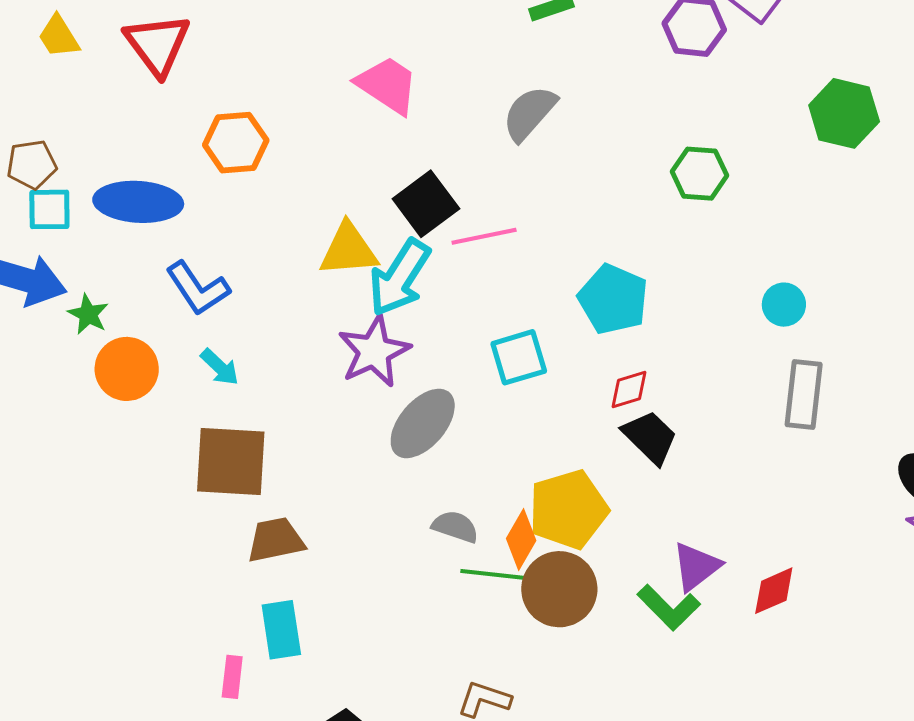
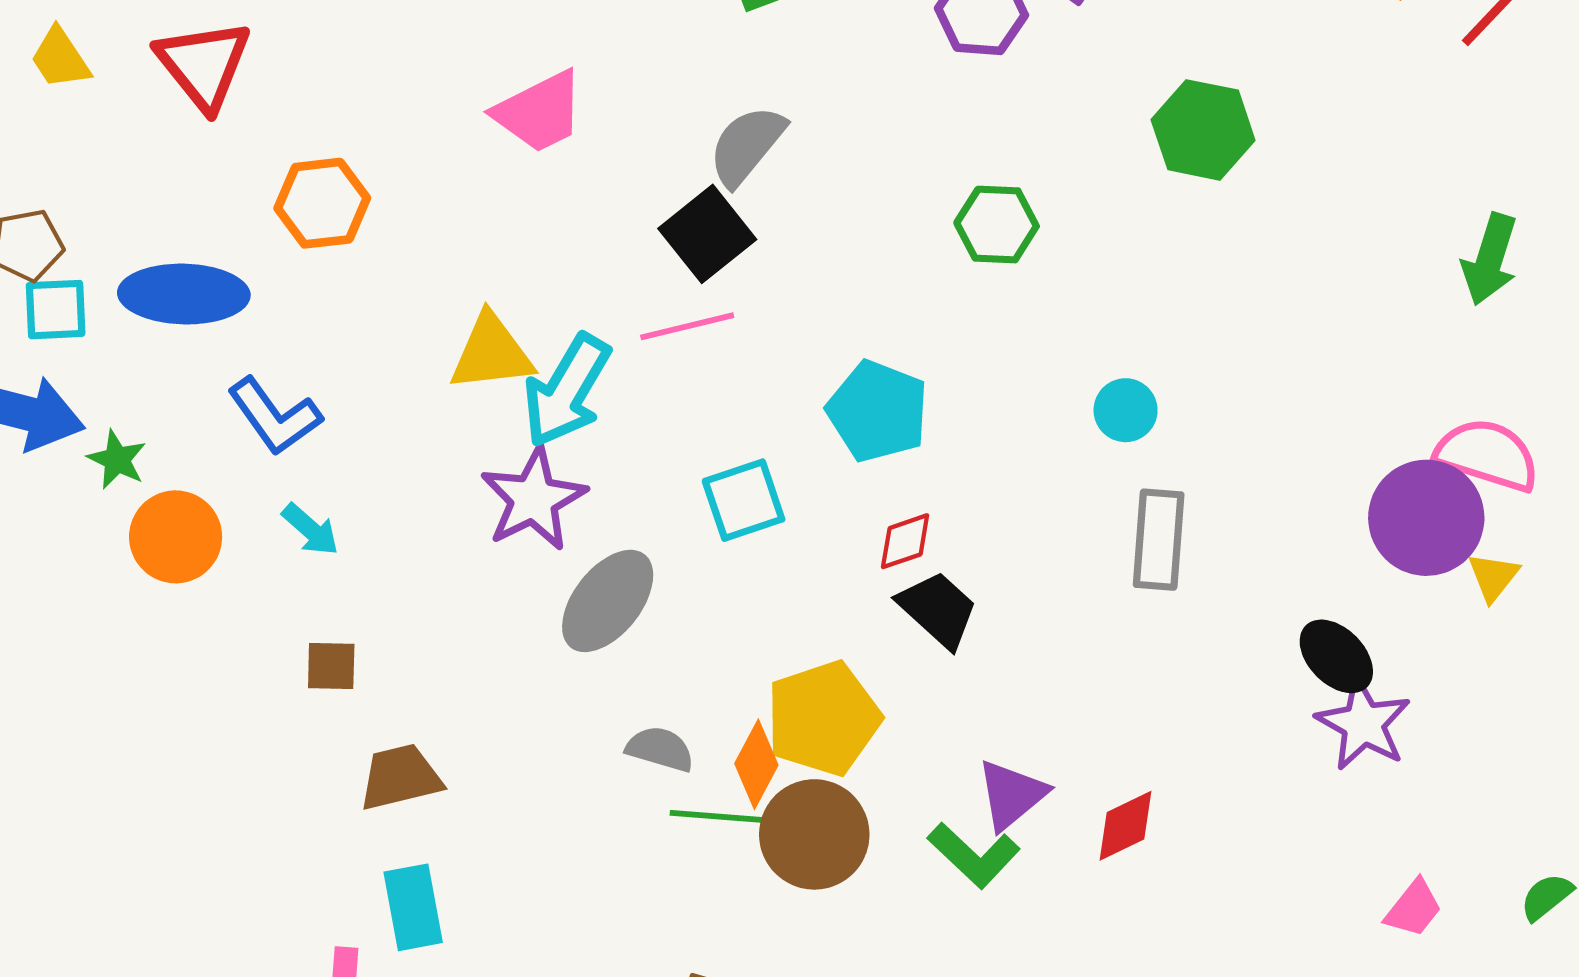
pink trapezoid: (387, 85) -> (539, 112), turned 122
black square: (426, 204) -> (707, 234), moved
brown square: (231, 462) -> (331, 666), size x0.5

